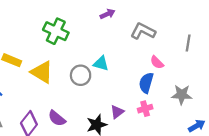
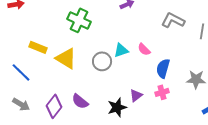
gray L-shape: (143, 31) -> (173, 20), moved
pink semicircle: (157, 62) -> (144, 49), moved
cyan triangle: (101, 63) -> (121, 50), turned -35

